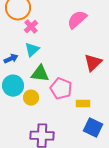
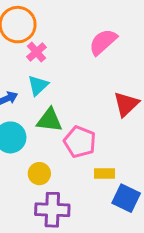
yellow circle: (31, 98) -> (39, 174), moved
yellow rectangle: (83, 104) -> (104, 174), moved

